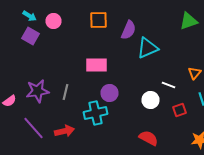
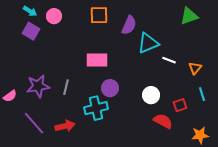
white line: (168, 85) -> (169, 60), moved
red semicircle: (148, 138) -> (163, 121), moved

